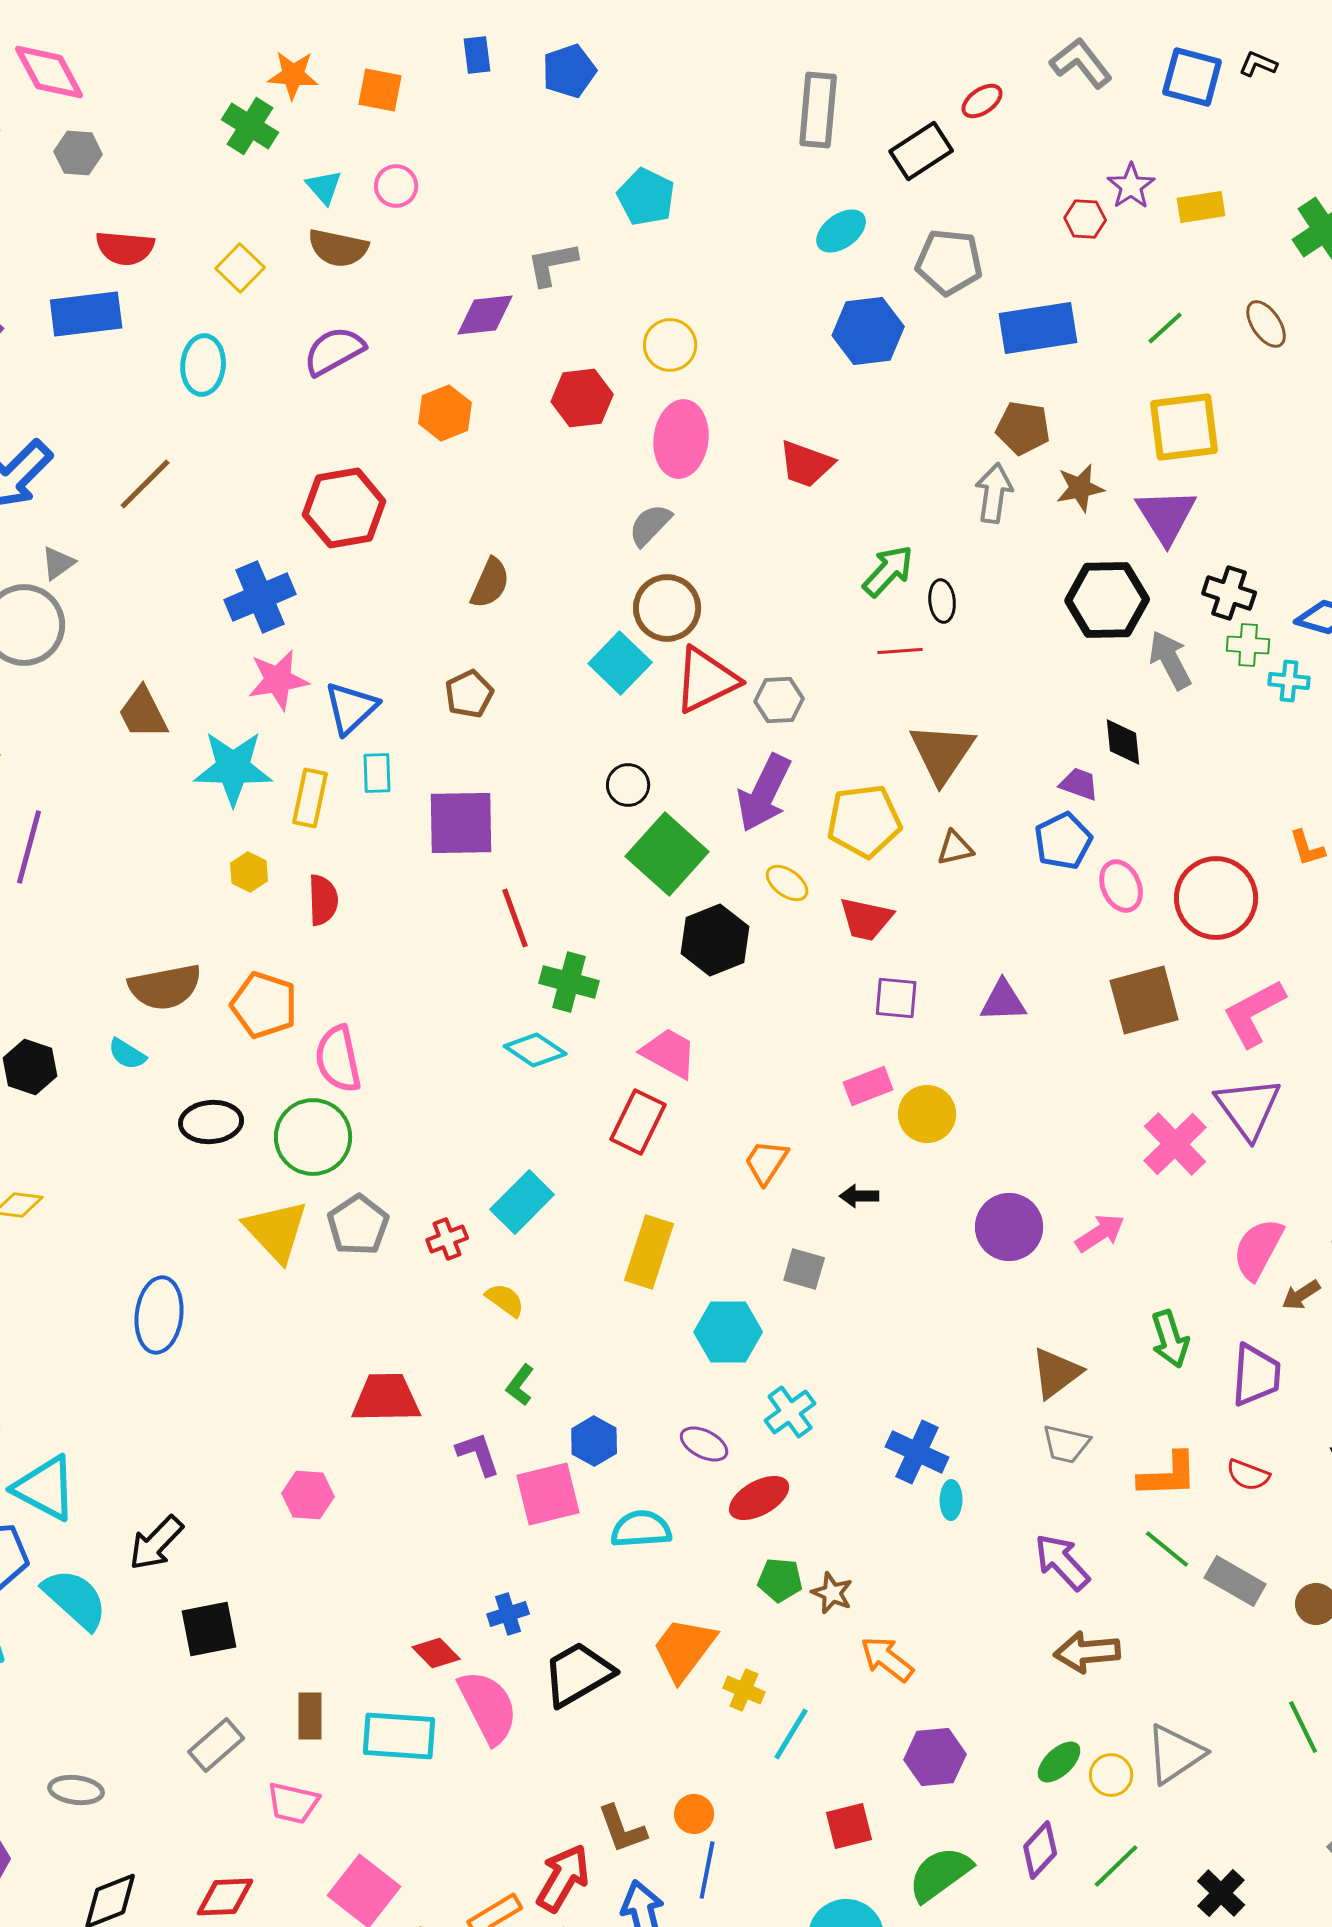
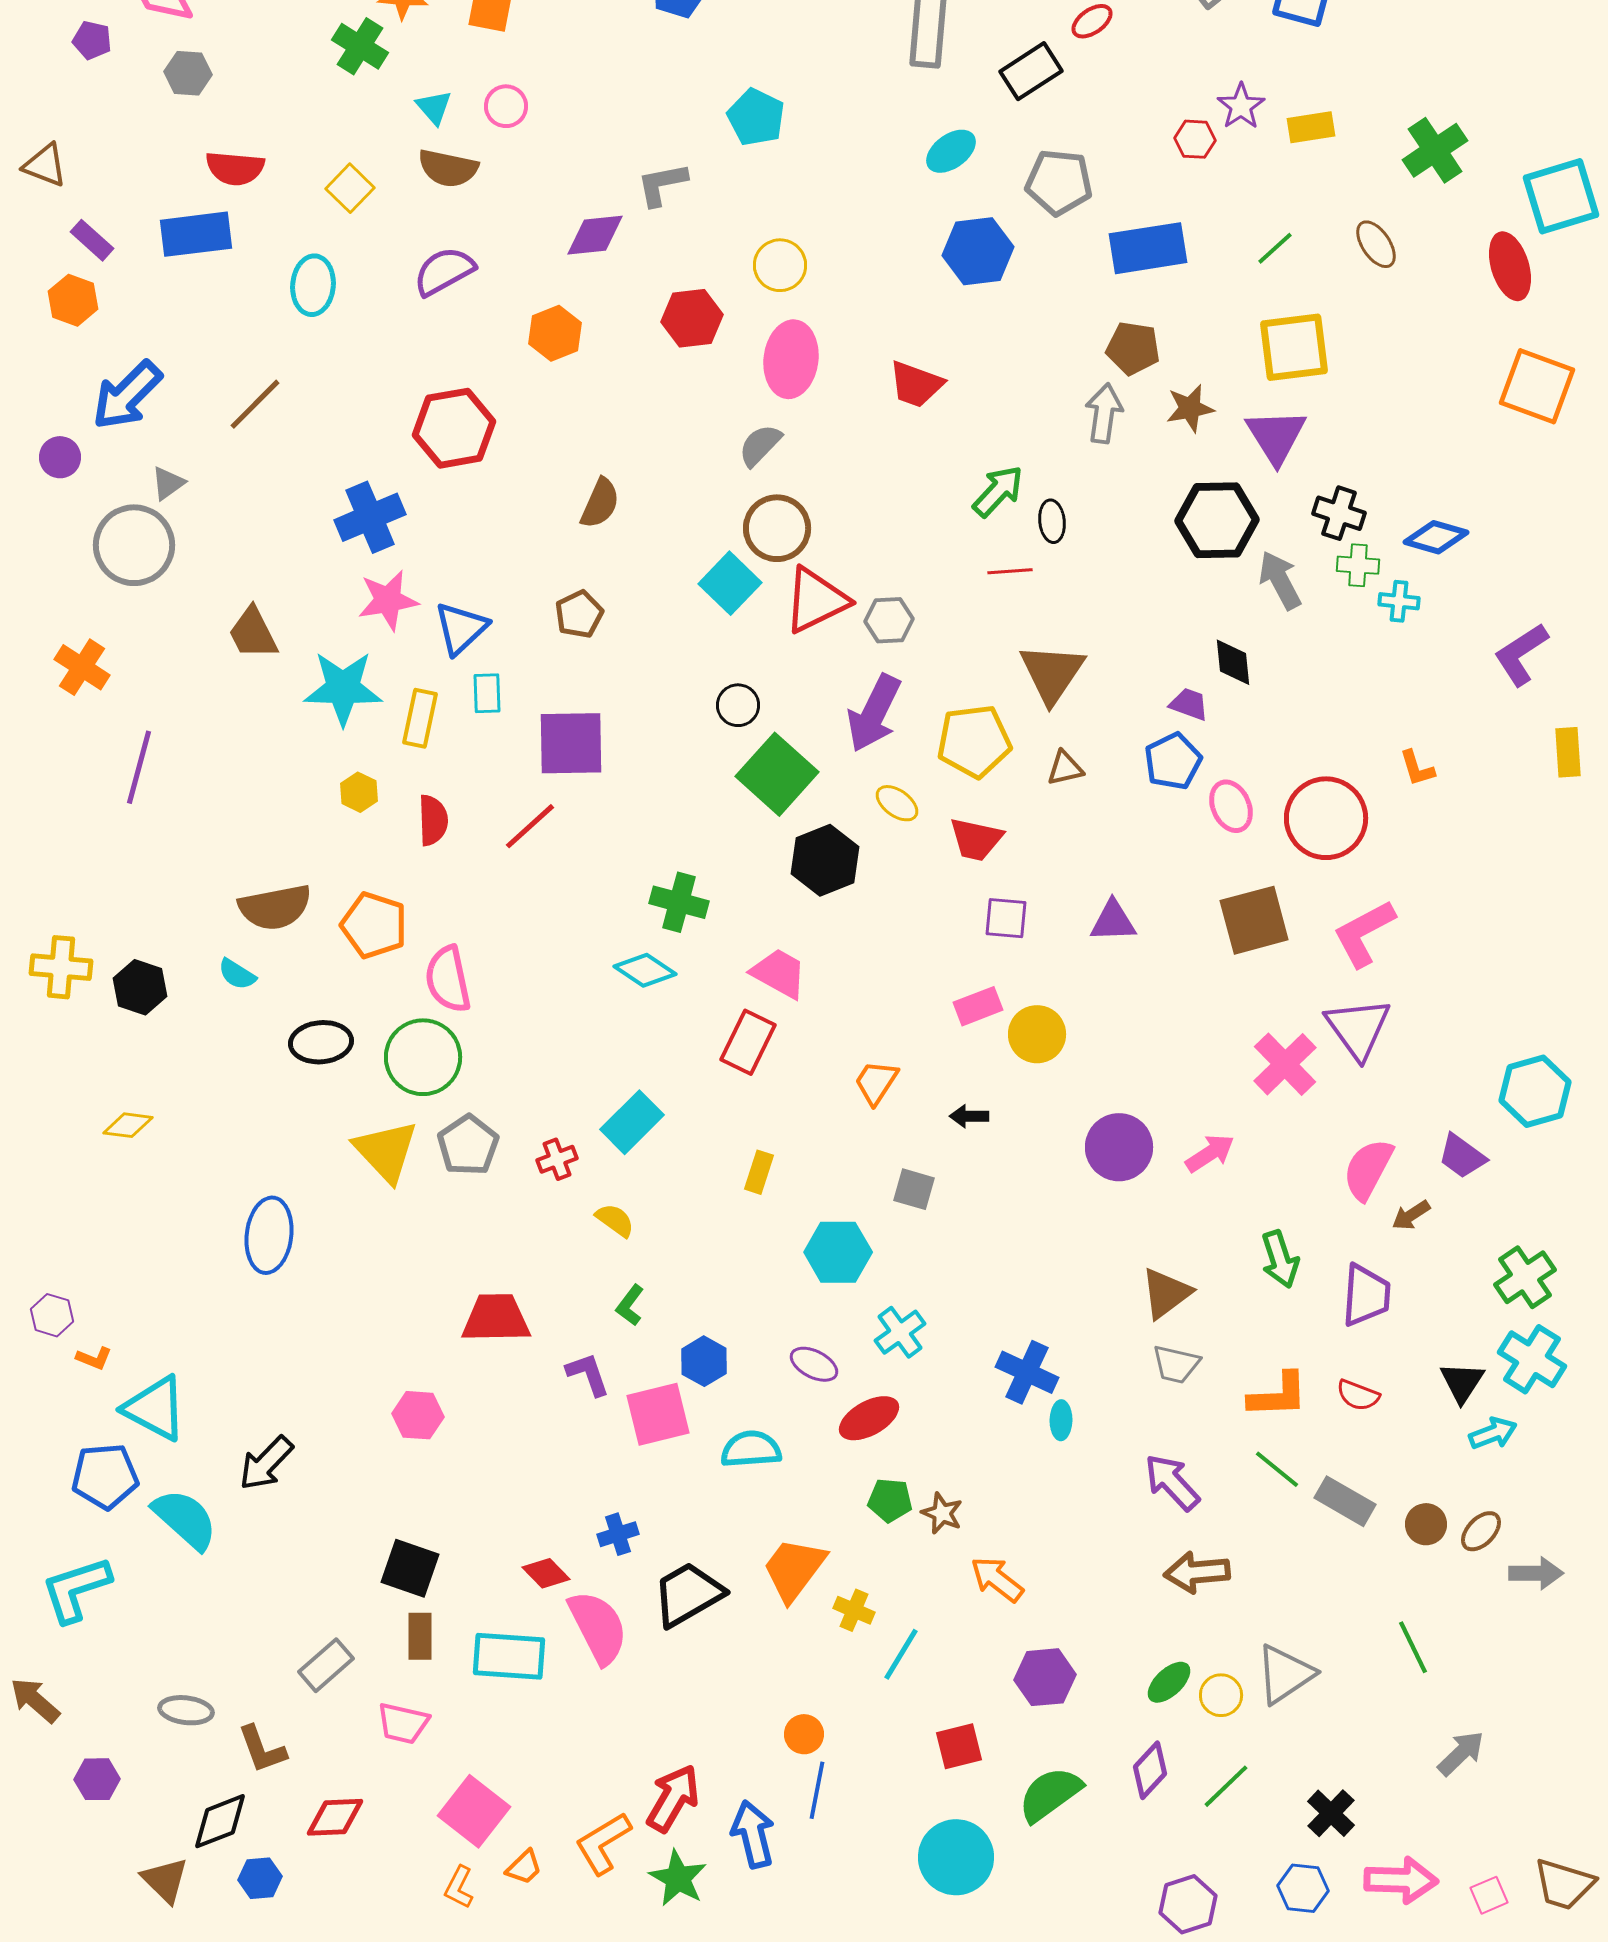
red line: (515, 918) -> (530, 826), moved, turned 68
yellow rectangle: (649, 1252) -> (759, 1172), size x0.6
black square: (209, 1629) -> (410, 1568), moved, turned 30
brown L-shape: (622, 1829) -> (262, 1749), moved

